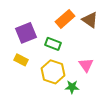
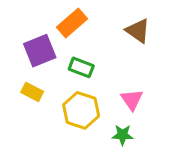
orange rectangle: (65, 19) -> (72, 23), moved
green star: (72, 87) -> (123, 135), moved

